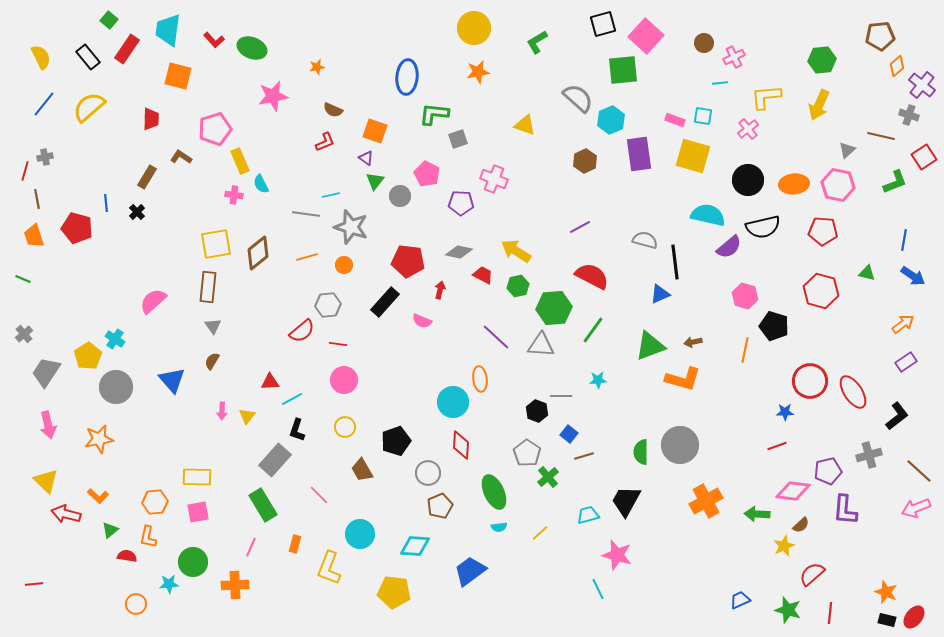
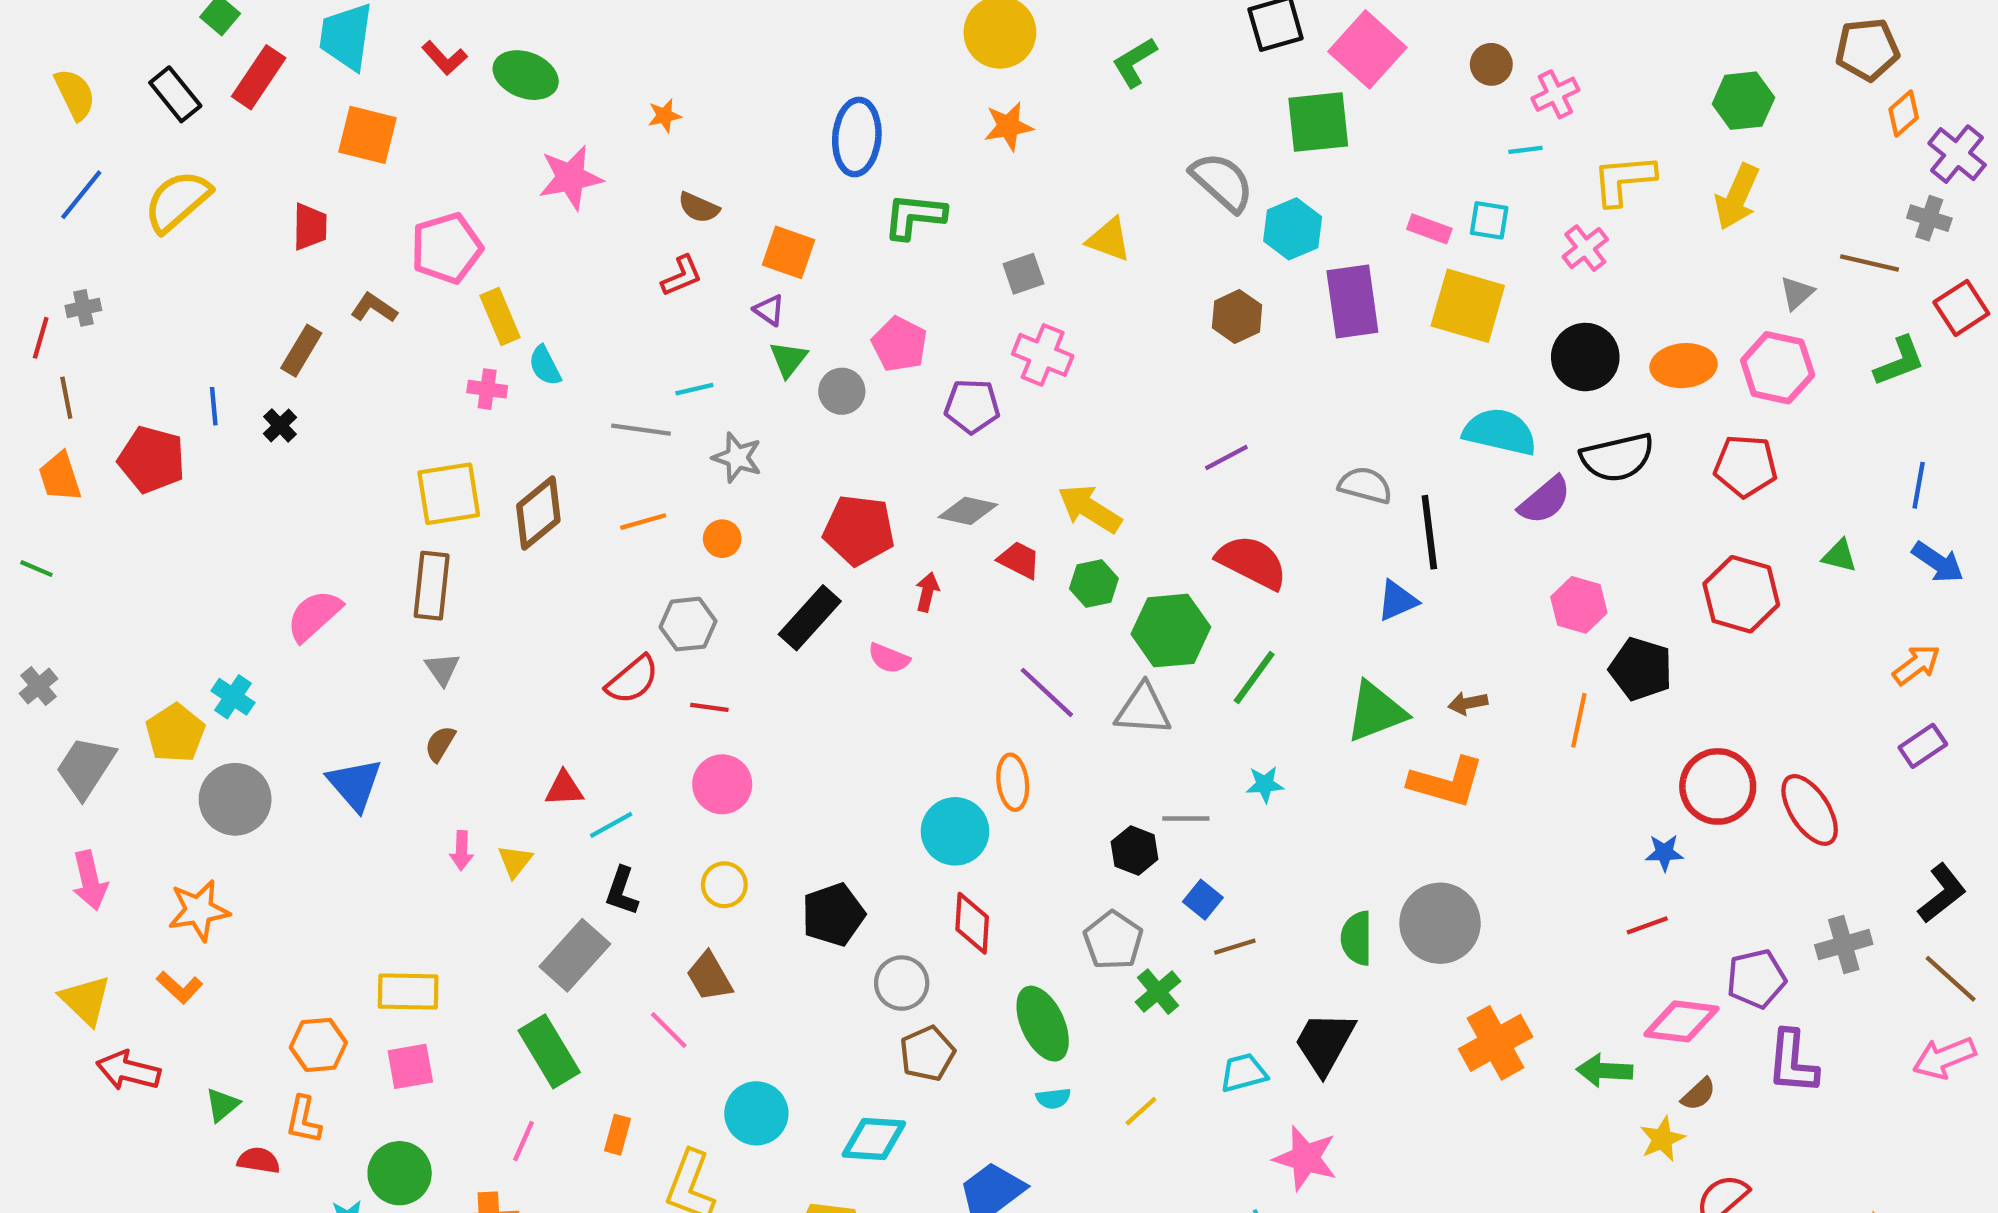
gray square: (458, 139) -> (1023, 274), moved
gray star: (351, 227) -> (737, 457), size x0.7
black L-shape: (897, 416) -> (1942, 893), moved
brown trapezoid: (362, 470) -> (709, 977), moved
orange L-shape: (98, 496) -> (180, 987), moved

